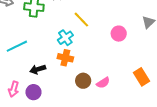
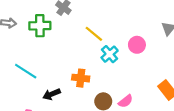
cyan cross: (65, 38) -> (110, 54), moved
cyan line: (17, 46) -> (26, 71), turned 65

